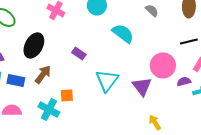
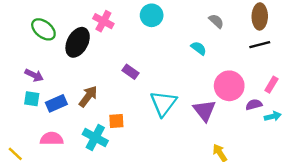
cyan semicircle: (123, 33) -> (199, 48), moved, size x0.6
black line: (189, 41) -> (260, 45), moved
black ellipse: (34, 45) -> (78, 42), moved
blue rectangle: (16, 80) -> (56, 103), turned -36

